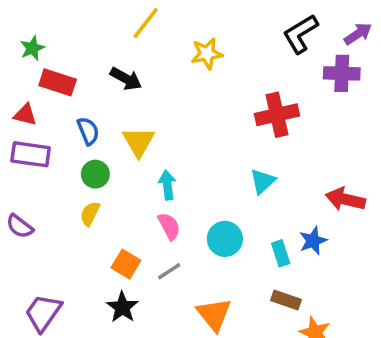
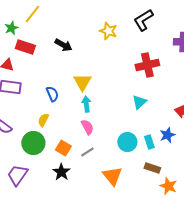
yellow line: (146, 23) -> (32, 14), moved
black L-shape: (300, 34) -> (143, 20), moved
yellow star: (207, 54) -> (108, 31), turned 30
blue semicircle: (88, 131) -> (52, 94), moved
yellow triangle: (139, 142) -> (82, 82), moved
green circle: (95, 174) -> (33, 143), moved, size x1.5
cyan circle: (225, 239) -> (127, 142), moved

